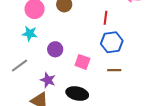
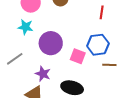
blue hexagon: (112, 42) -> (98, 45), moved
purple circle: (55, 49) -> (51, 43), size x1.5

